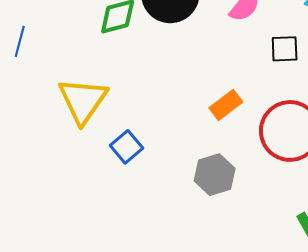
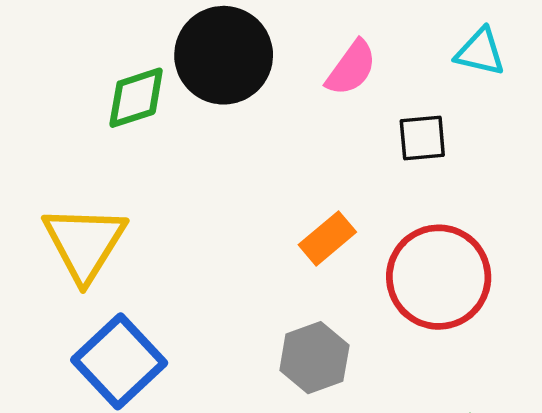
blue square: (126, 147) -> (119, 361), moved, size x1.6

